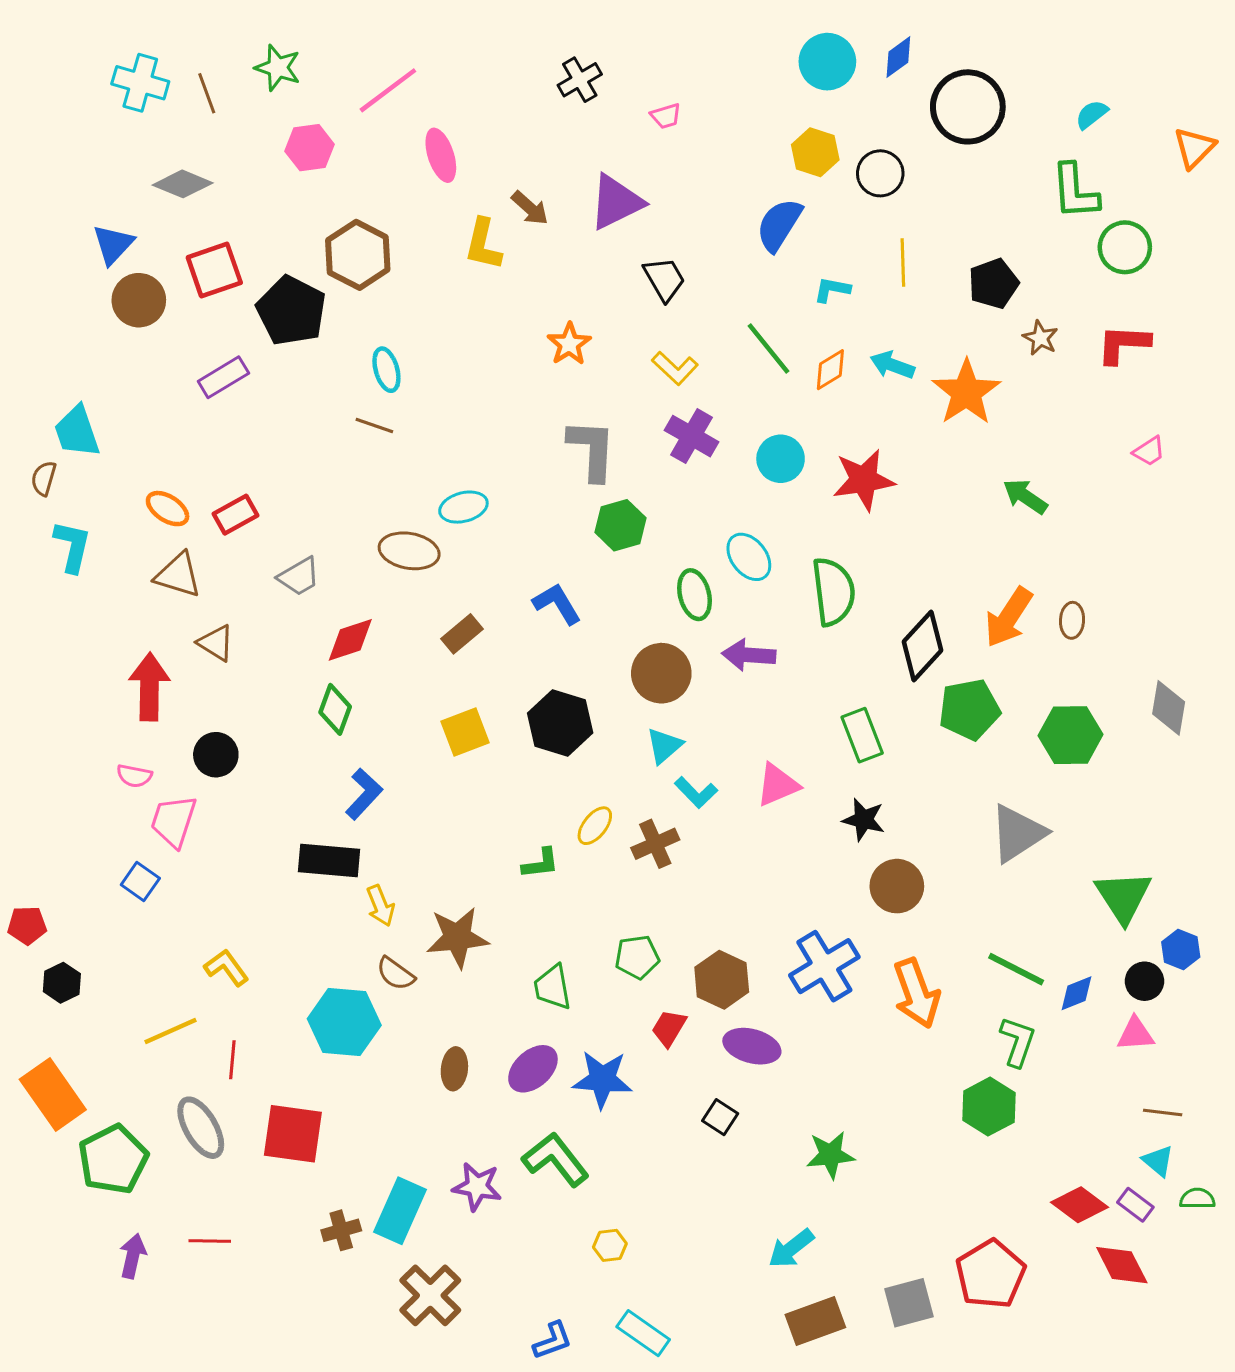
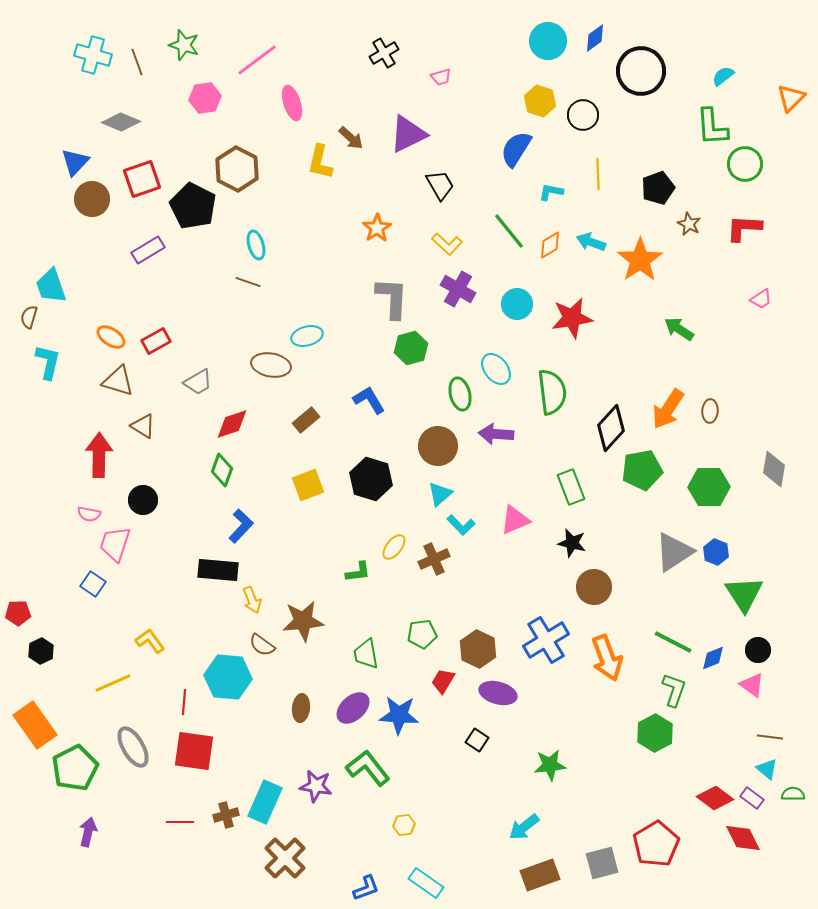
blue hexagon: (1181, 949) -> (716, 552), moved
pink triangle: (1135, 1034) -> (752, 685), turned 40
red line: (232, 1060) -> (184, 702), moved
red line: (210, 1241) -> (180, 822), moved

